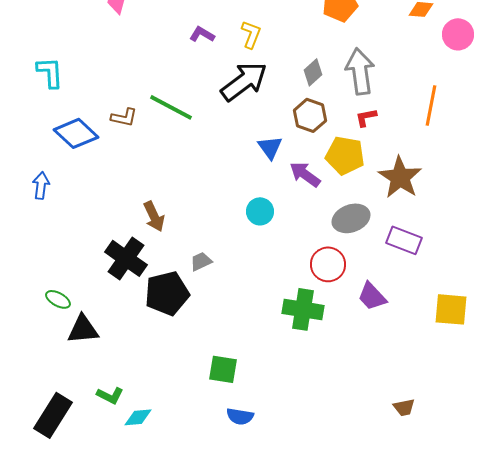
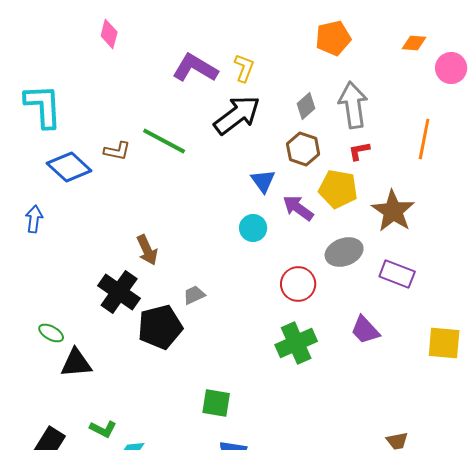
purple L-shape: (202, 34) -> (195, 68), size x1.8
cyan L-shape: (50, 72) -> (43, 106), size x1.4
cyan circle: (260, 211) -> (253, 228), moved
red circle: (328, 264) -> (298, 284), moved
green cross: (303, 309) -> (296, 343), turned -33

